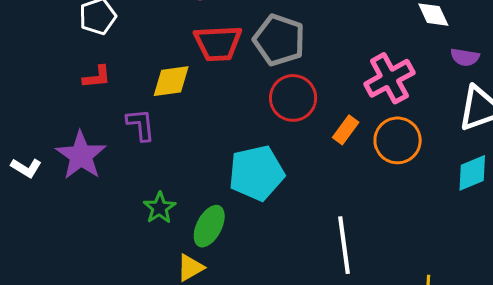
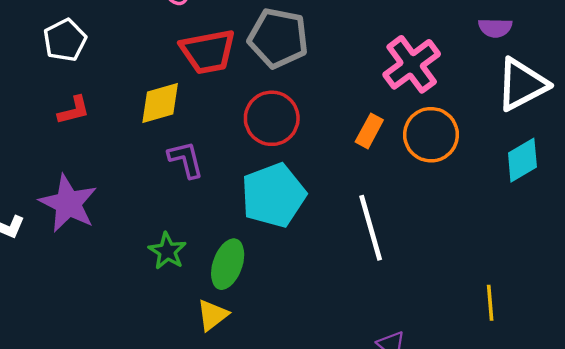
red circle: (293, 98) -> (272, 118), moved
purple L-shape: (141, 125) -> (186, 159), moved
white line: (344, 245) -> (371, 228), moved

